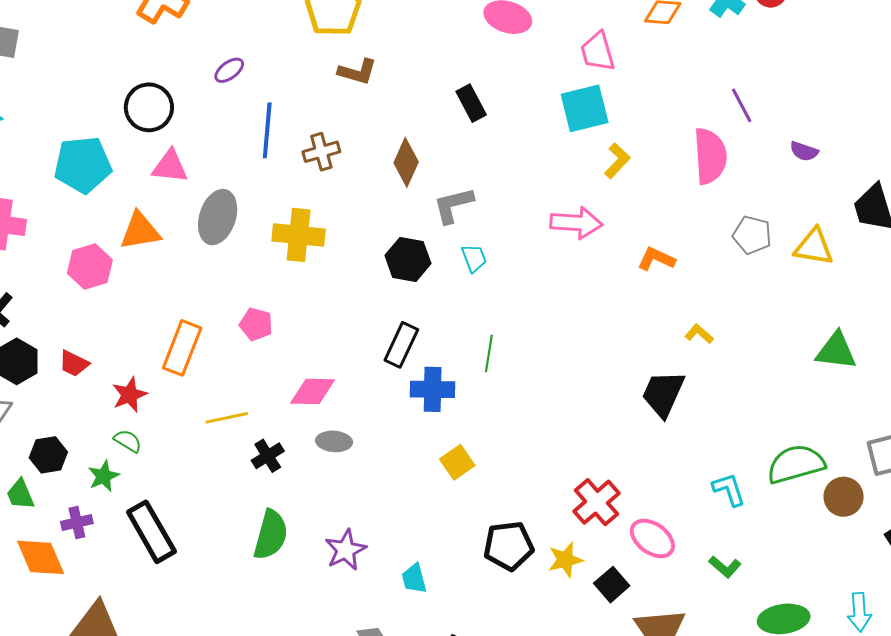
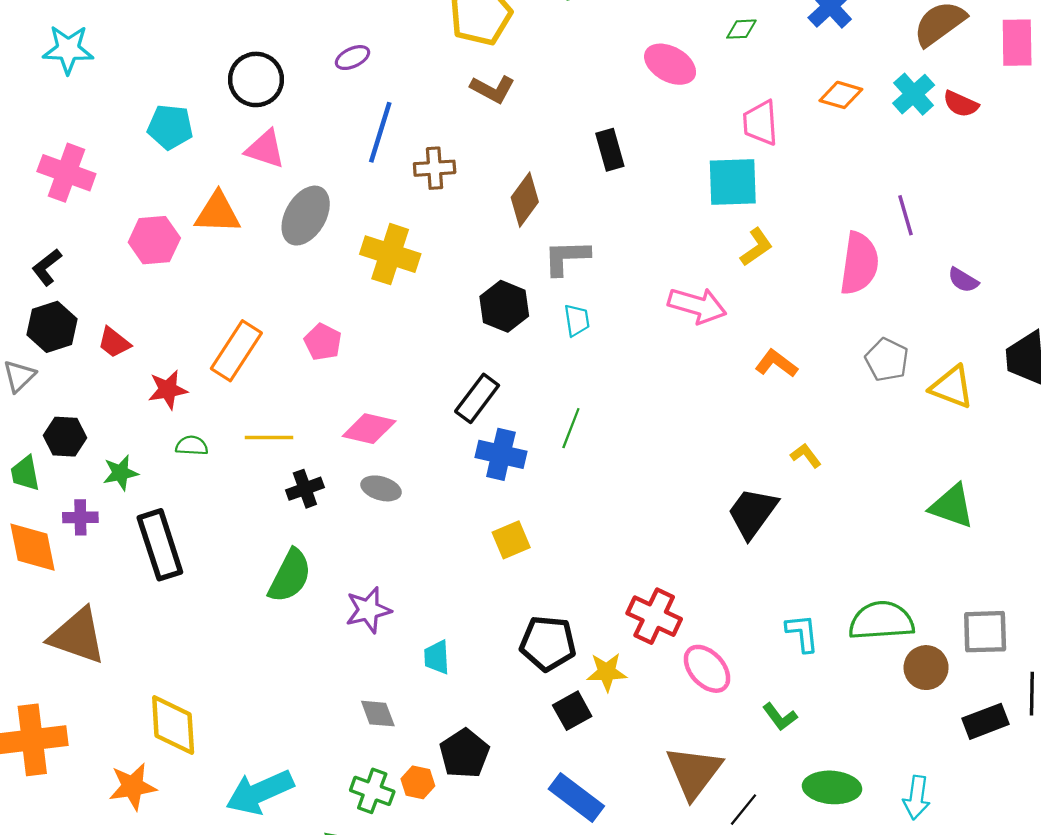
cyan pentagon: (83, 165) -> (170, 127), size x0.7
green semicircle: (128, 441) -> (192, 446), moved, turned -40
red cross: (596, 502) -> (654, 616), turned -36
black square: (612, 585) -> (572, 711), moved

